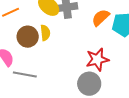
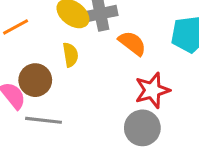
orange semicircle: (101, 18) -> (132, 43), moved, turned 84
brown circle: (28, 37) -> (35, 80), moved

